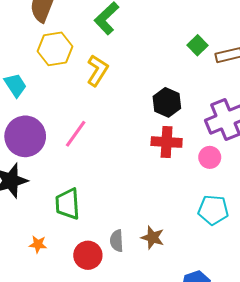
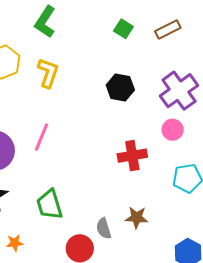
green square: (197, 45) -> (123, 29), moved
red cross: (167, 142) -> (132, 156), moved
orange star: (38, 244) -> (15, 243), moved

